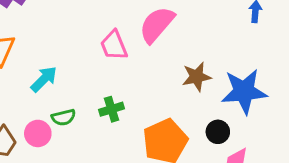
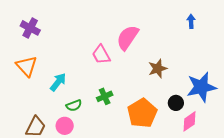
blue star: (244, 91) -> (201, 87), moved
pink circle: (38, 133) -> (65, 126), moved

